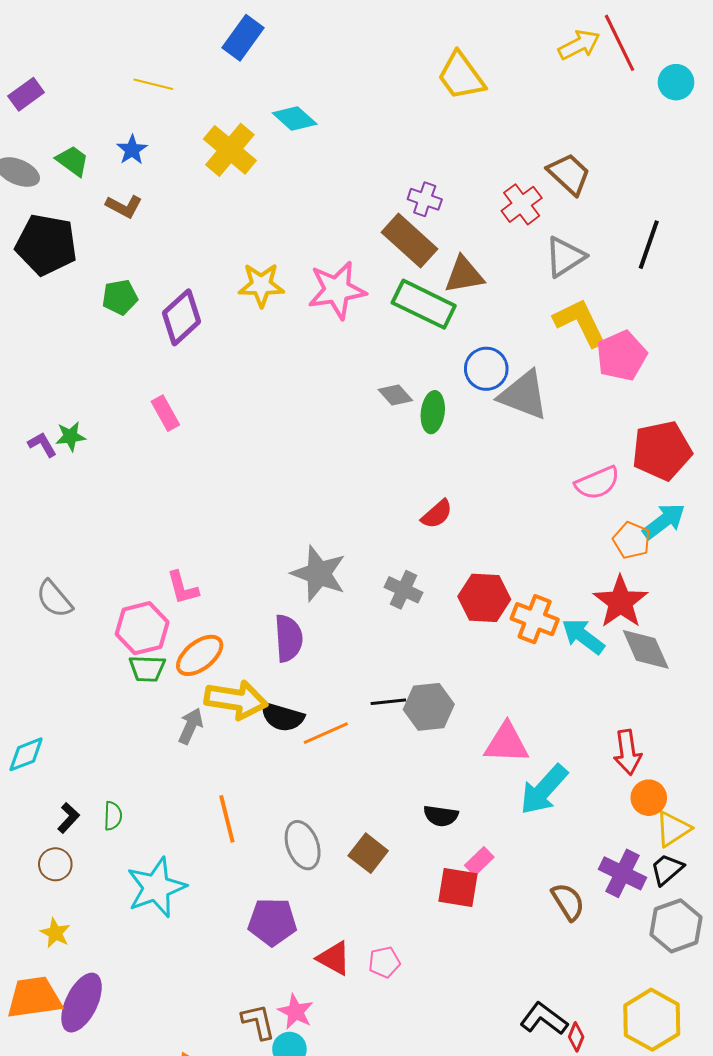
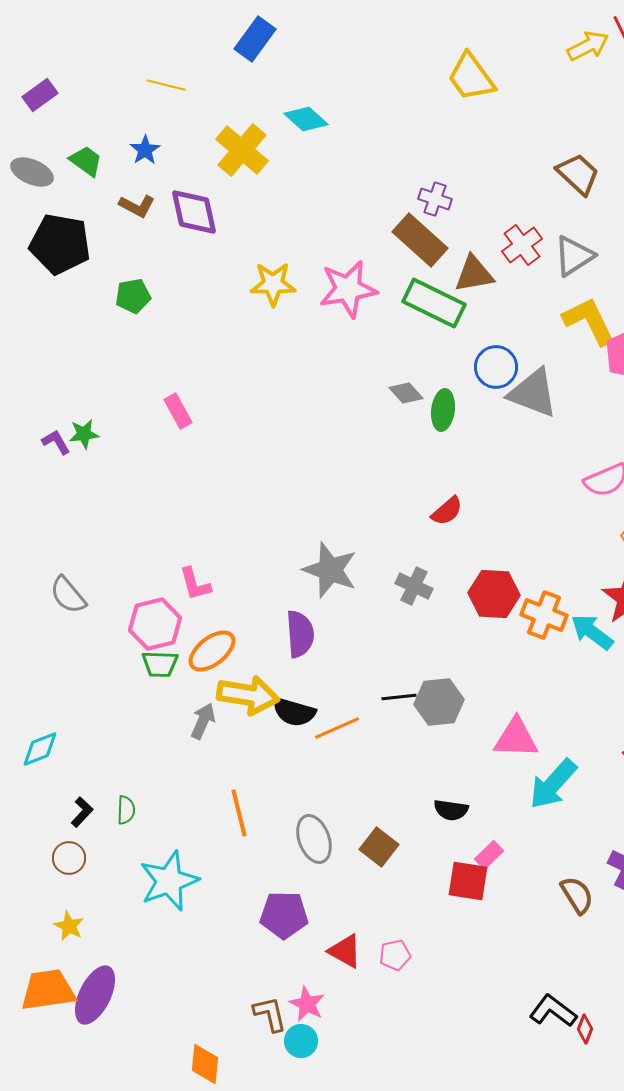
red cross: (522, 204) -> (522, 245), moved
purple diamond: (181, 317) -> (194, 212), moved, turned -60

